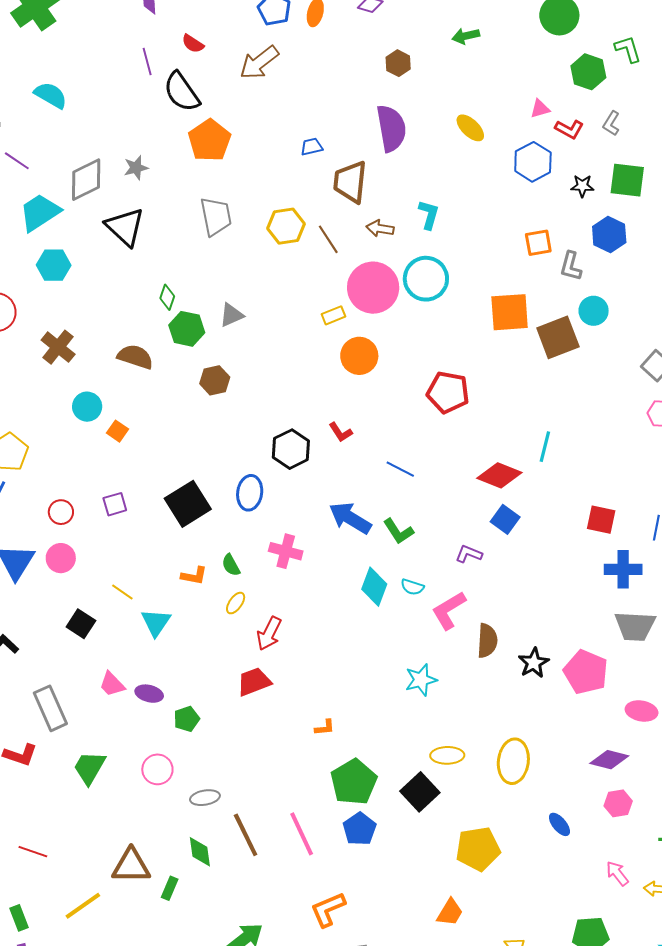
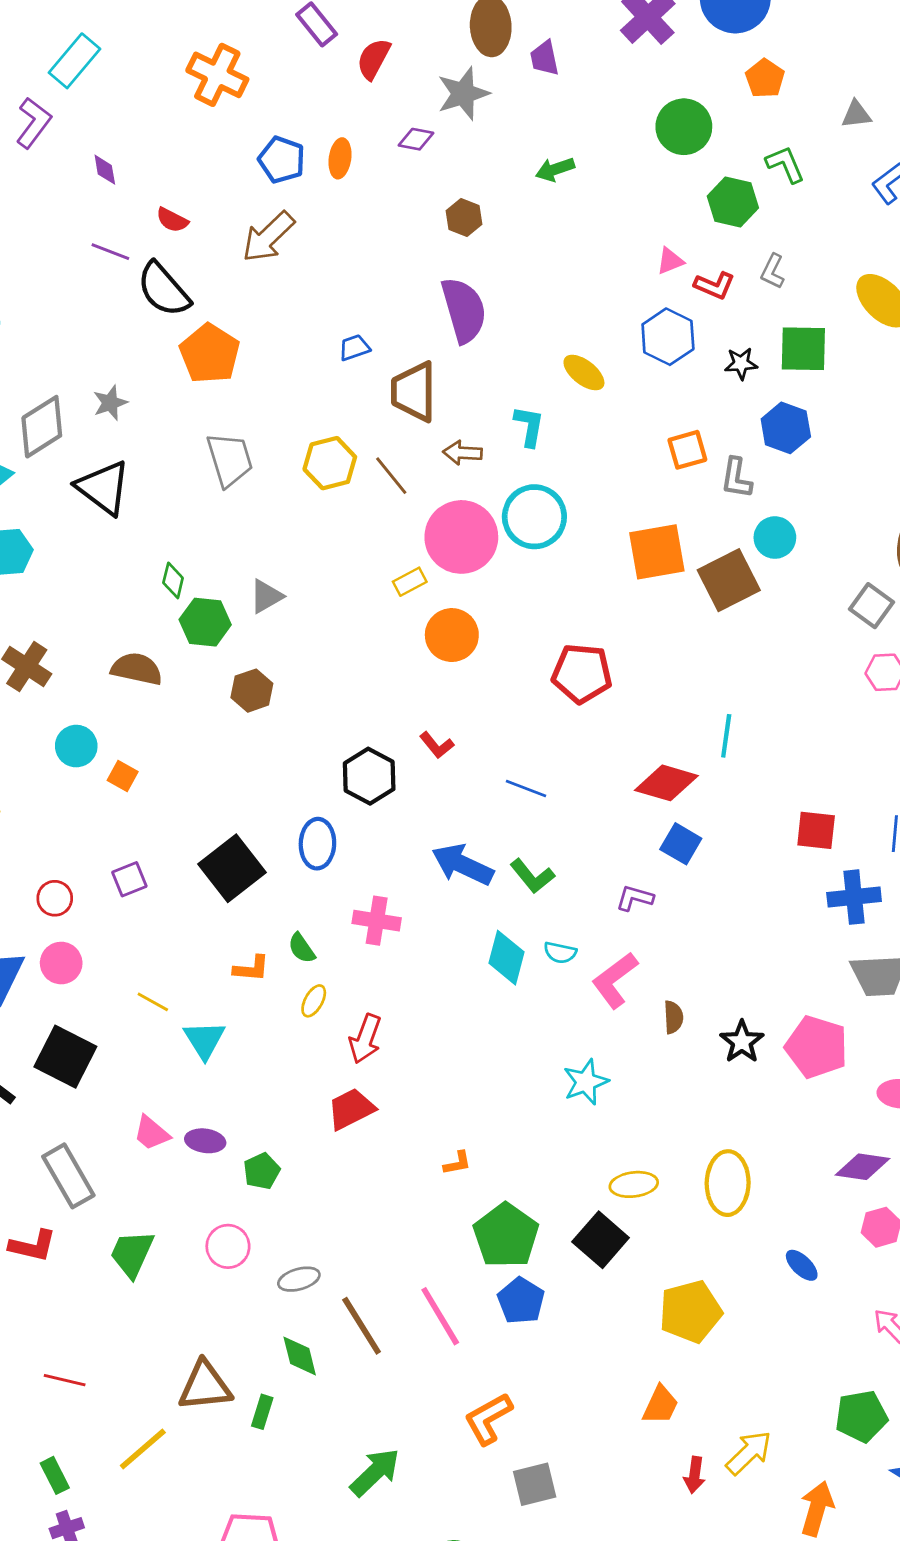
purple line: (147, 62) -> (110, 252), turned -48
yellow ellipse: (470, 128) -> (584, 373), moved
black square: (81, 624) -> (65, 1057), moved, size x1.5
brown semicircle: (487, 641) -> (673, 1017), size x0.7

